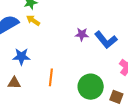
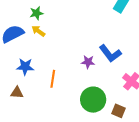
purple star: (82, 34) -> (88, 62), moved
orange line: (51, 77) -> (53, 79), moved

